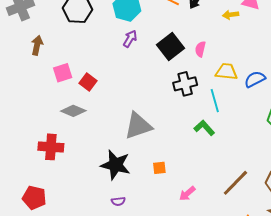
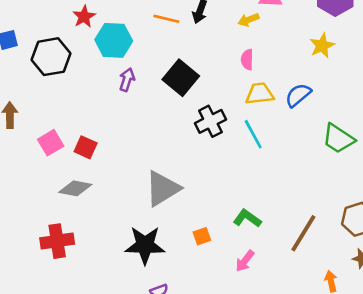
pink semicircle: (200, 49) -> (247, 60), moved
green L-shape: (204, 128) -> (247, 218), moved

